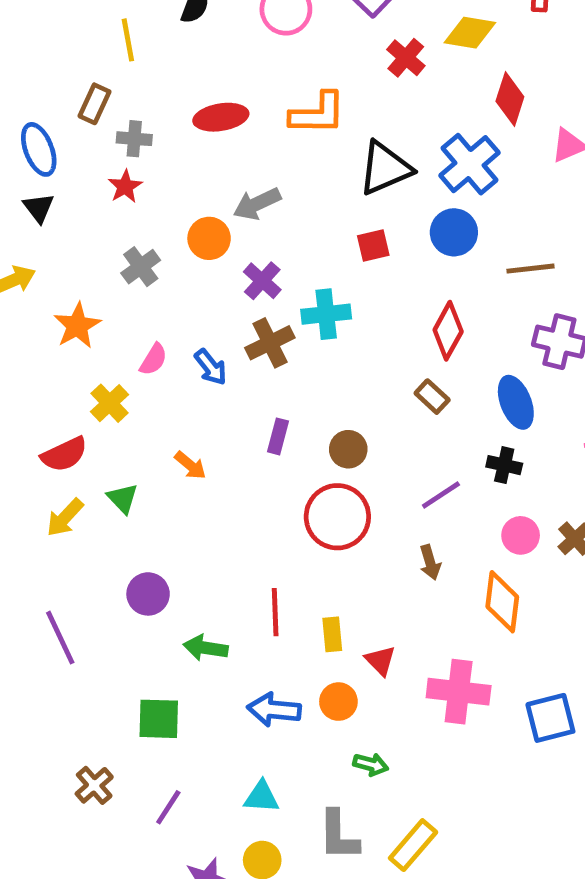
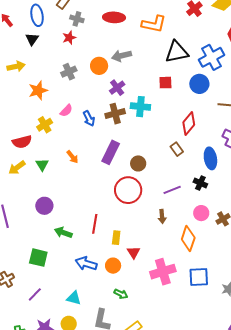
purple rectangle: (278, 436) -> (111, 152), size x1.6
pink cross: (459, 692) -> (163, 272), turned -35
blue square: (550, 718) -> (199, 277), moved

